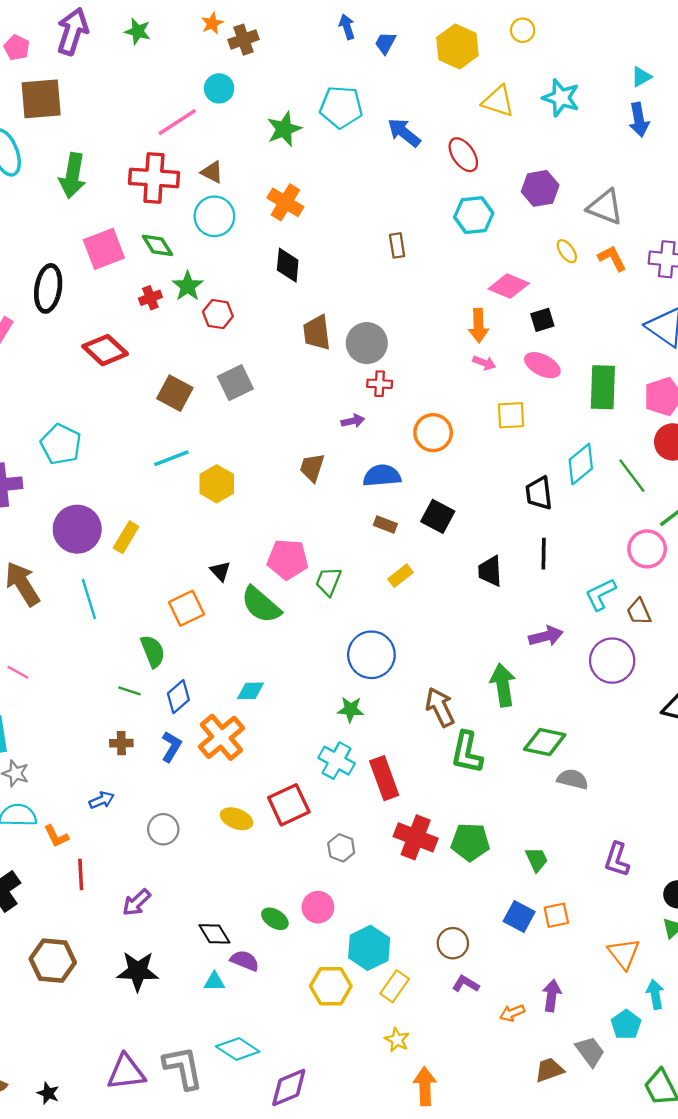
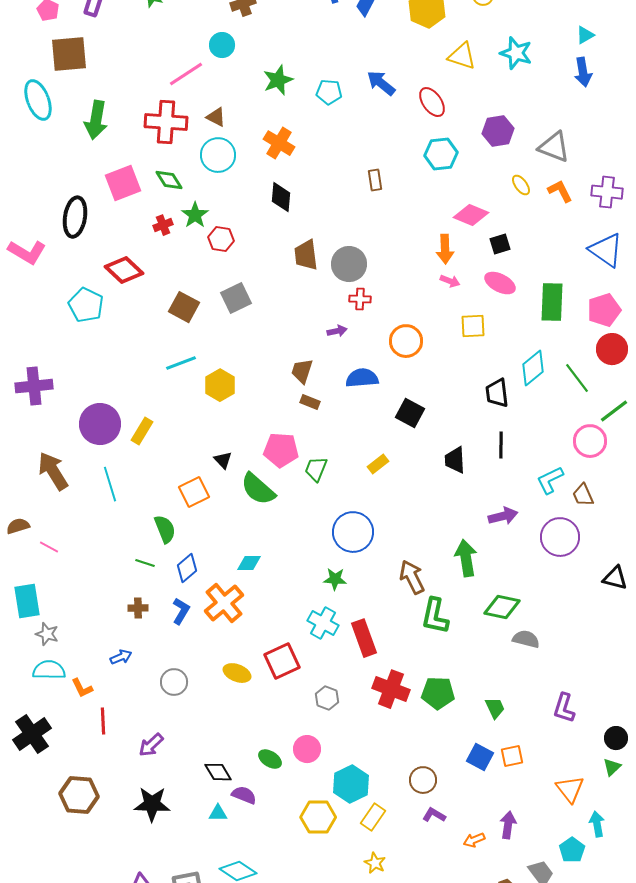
cyan pentagon: (341, 107) -> (329, 92), moved, size x0.7
cyan pentagon: (61, 444) -> (86, 305), moved
brown rectangle: (385, 525) -> (310, 402), moved

